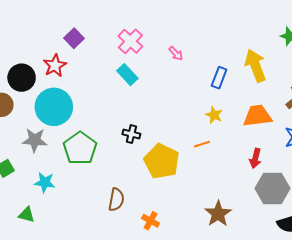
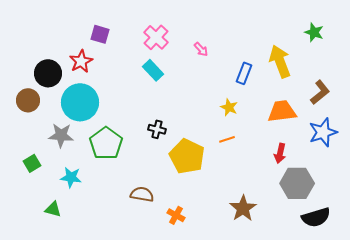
purple square: (74, 38) -> (100, 34), turned -30
yellow star: (214, 115) -> (229, 107), moved
brown semicircle: (116, 200) -> (142, 194), turned -90

